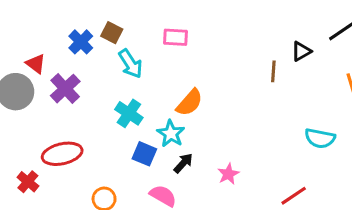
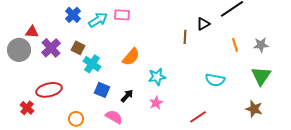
brown square: (112, 33) -> (78, 48), moved
blue cross: (81, 42) -> (73, 15), moved
red triangle: (36, 64) -> (32, 32), turned -32
cyan arrow: (130, 64) -> (98, 20), moved, turned -90
cyan star: (171, 134) -> (157, 77), moved, turned 30

